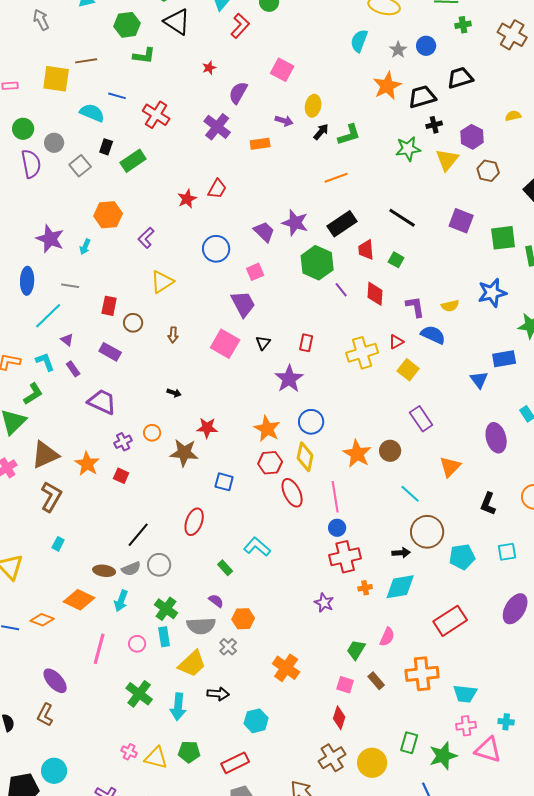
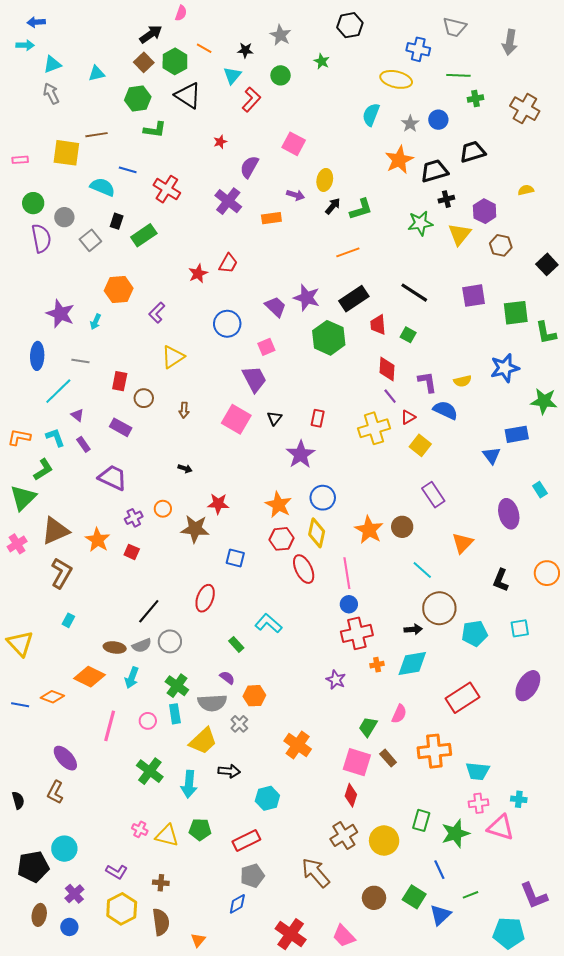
purple square: (461, 221) -> (474, 296), turned -30
purple line: (341, 290) -> (390, 396), moved
pink square: (345, 685) -> (357, 762), size x1.6

